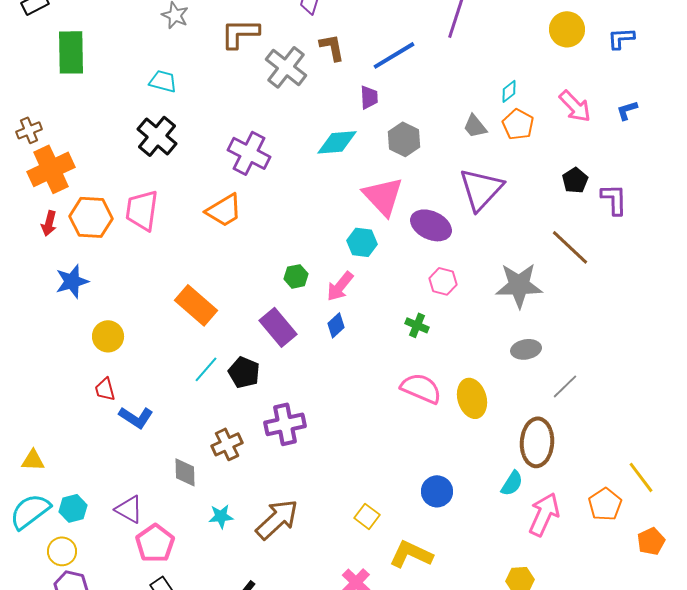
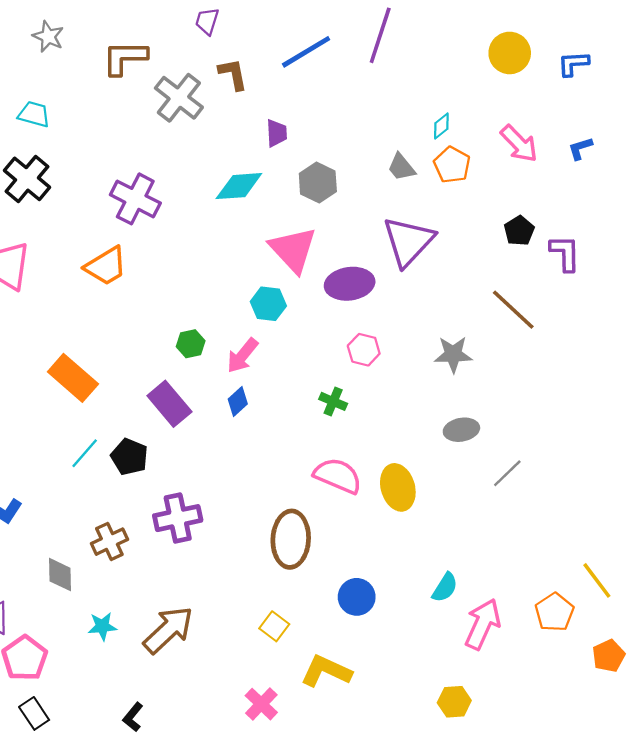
blue line: (394, 55) -> (306, 52), moved
purple ellipse: (431, 225) -> (350, 284), turned -33
gray star: (519, 285) -> (453, 354), size x0.7
brown ellipse: (537, 442) -> (291, 539), moved

